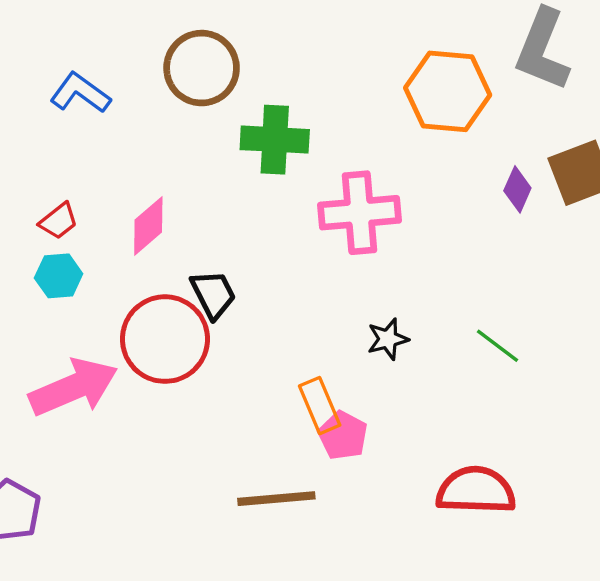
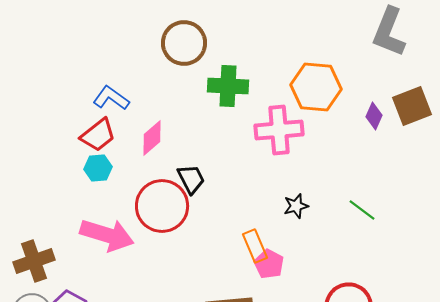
orange hexagon: (448, 91) -> (316, 87), moved
blue L-shape: (80, 93) -> (111, 98), moved
red trapezoid: (59, 221) -> (98, 135), size x1.5
pink arrow: (74, 387) -> (107, 235), turned 40

